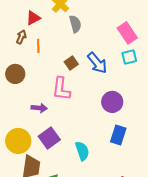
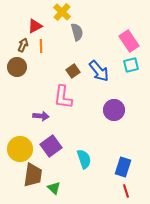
orange line: (38, 46) -> (41, 46), moved
brown circle: (15, 74) -> (17, 67), moved
blue rectangle: (118, 135) -> (123, 167), moved

